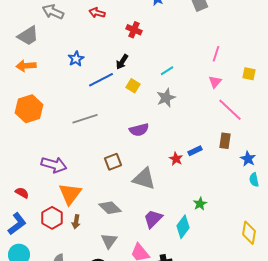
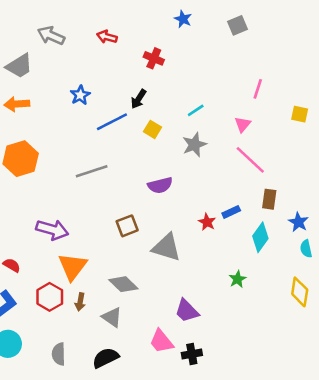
pink triangle: (215, 82) -> (243, 124), moved
pink line: (230, 110) -> (250, 160), moved
purple trapezoid: (153, 219) -> (187, 311), moved, turned -90
cyan diamond: (183, 227) -> (260, 237), moved
yellow diamond: (249, 233) -> (300, 292), moved
gray triangle: (109, 241) -> (112, 317), moved, turned -30

